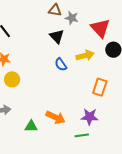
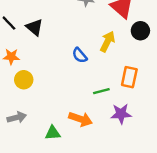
black triangle: (57, 36) -> (34, 27), moved
yellow arrow: (85, 56) -> (108, 41), turned -42
green line: (82, 135) -> (101, 91), moved

